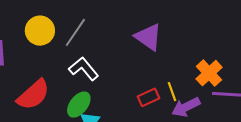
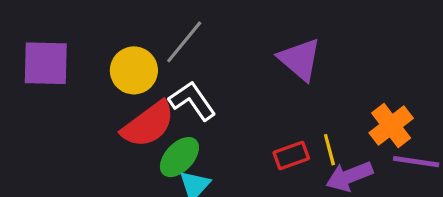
yellow circle: (40, 31) -> (134, 70), moved
red semicircle: (33, 95) -> (148, 124), moved

